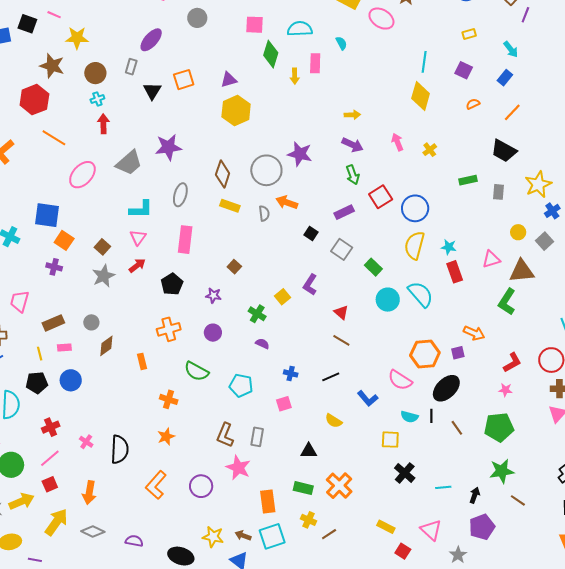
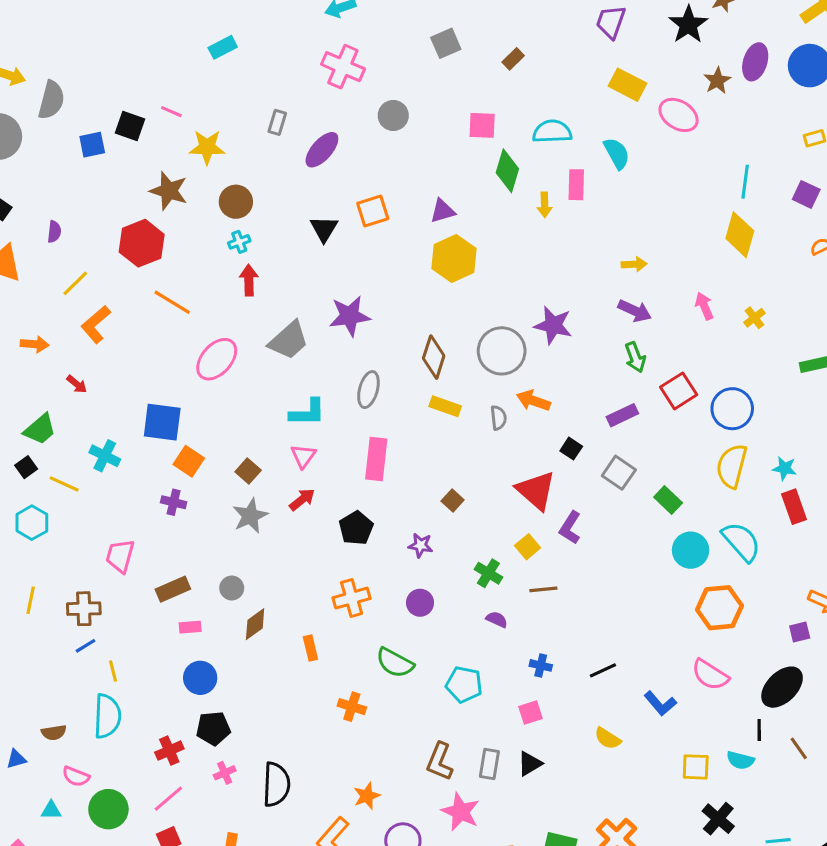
cyan semicircle: (341, 43) -> (617, 153), size x1.5
gray rectangle: (131, 67) -> (277, 122), moved
red triangle: (341, 312) -> (536, 490), moved, size x1.8
brown line: (341, 340) -> (543, 589), moved, turned -36
yellow line: (40, 354) -> (113, 671), moved
orange hexagon: (425, 354) -> (720, 608), moved
black pentagon: (37, 383) -> (213, 728), moved
cyan semicircle: (409, 417) -> (740, 760), moved
orange star: (166, 437) -> (367, 796), moved
pink cross: (86, 442) -> (225, 773), turned 32
black triangle: (309, 451) -> (530, 764), moved, turned -30

